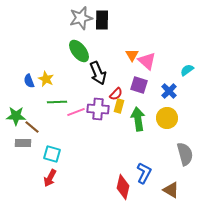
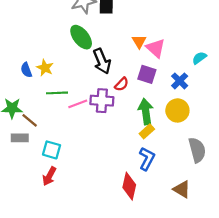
yellow rectangle: (119, 106) -> (147, 131), moved, turned 32
blue L-shape: (144, 173) -> (147, 159), moved

